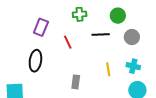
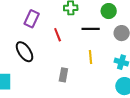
black ellipse: (35, 61) -> (25, 52), turned -45
yellow line: (108, 69) -> (90, 57), moved

